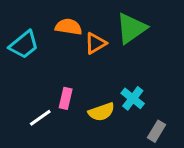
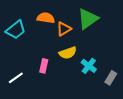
yellow semicircle: (101, 112) -> (68, 53), moved
white line: (40, 118) -> (16, 78), moved
gray rectangle: (157, 131) -> (111, 78), moved

